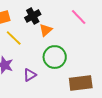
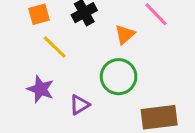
orange triangle: (46, 30) -> (125, 35), moved

